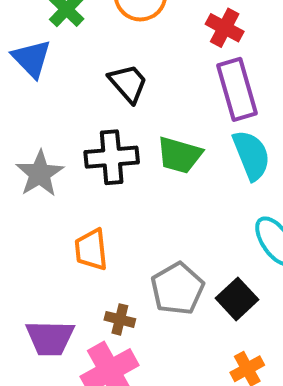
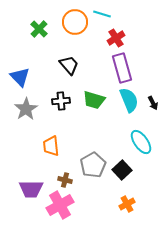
red cross: (225, 28) -> (116, 38), turned 30
blue triangle: (32, 59) -> (20, 77), moved
black cross: (112, 157) -> (61, 101), size x0.7

